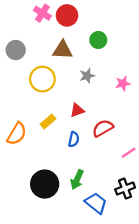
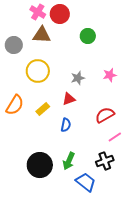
brown triangle: (63, 50) -> (42, 35), moved
gray star: (87, 76) -> (78, 78), moved
red semicircle: (103, 128) -> (105, 115), moved
orange semicircle: (17, 134) -> (15, 105), moved
black cross: (125, 189) -> (105, 161), moved

